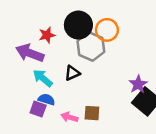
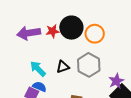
red star: (47, 35) -> (53, 31), moved
gray hexagon: (91, 47) -> (89, 65), moved
purple arrow: (30, 53) -> (29, 33), moved, turned -35

